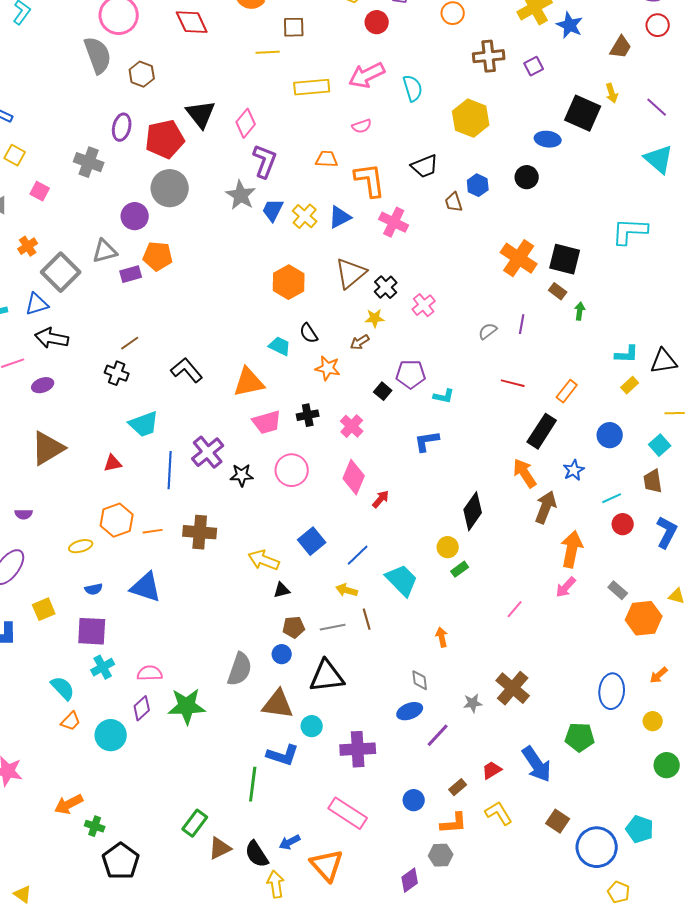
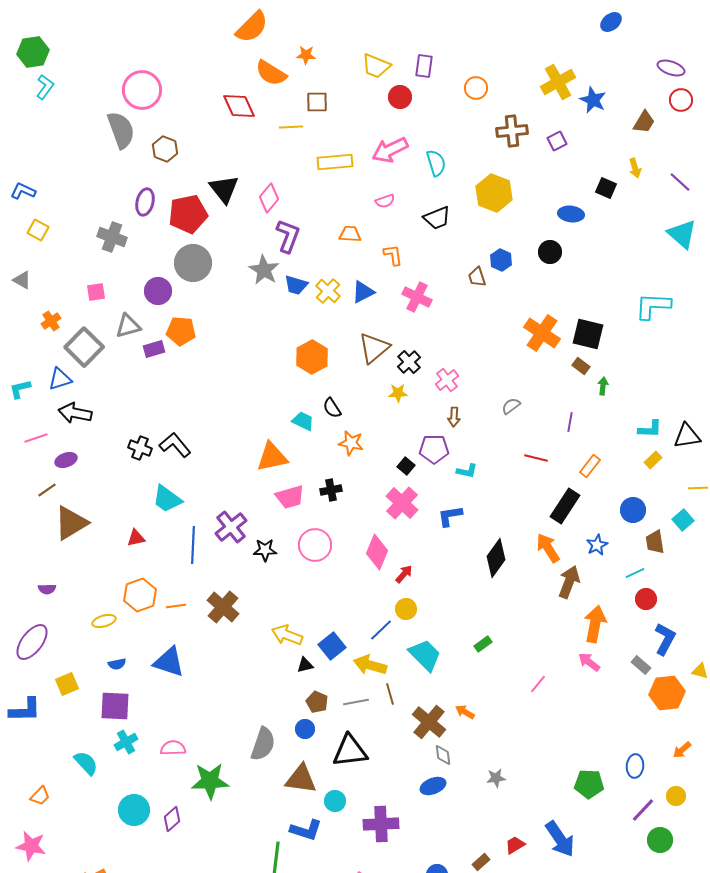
red diamond: (192, 22) -> (239, 106), moved
black square: (583, 113) -> (606, 188), size x0.6
black trapezoid: (425, 166) -> (437, 218), moved
orange L-shape: (370, 180) -> (393, 255), size x0.6
pink square: (40, 191) -> (96, 292), moved, turned -36
blue trapezoid: (273, 210) -> (296, 285), turned -100
purple line: (522, 324) -> (570, 422), moved
brown arrow: (360, 342) -> (454, 417), moved, turned -54
brown line: (130, 343) -> (47, 490), moved
black L-shape: (187, 370) -> (175, 445), moved
cyan trapezoid: (144, 424) -> (167, 499), turned 56
pink cross: (352, 426) -> (402, 503), moved, size x1.4
brown trapezoid: (653, 481) -> (655, 542), moved
black diamond: (473, 511) -> (496, 558), moved
brown cross: (200, 532) -> (223, 607), turned 36
blue L-shape: (667, 532) -> (665, 639), moved
blue square: (312, 541) -> (332, 646), moved
yellow circle: (448, 547) -> (406, 609), moved
pink arrow: (566, 587) -> (589, 662), turned 85
yellow arrow: (347, 590) -> (370, 665), size x1.5
brown pentagon: (294, 627) -> (317, 702), turned 30
orange arrow: (442, 637) -> (465, 712), turned -48
brown cross: (513, 688) -> (429, 722), moved
blue ellipse: (612, 691) -> (635, 766), size x0.7
purple diamond: (142, 708) -> (172, 819), moved
orange trapezoid: (71, 721) -> (40, 796), moved
purple line: (438, 735) -> (643, 810), moved
green pentagon: (580, 737) -> (589, 784), moved
green circle: (667, 765) -> (660, 840), moved

